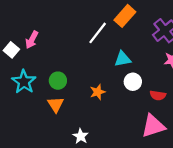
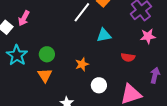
white circle: (133, 82) -> (99, 85), moved
red semicircle: (158, 95) -> (128, 57), moved

